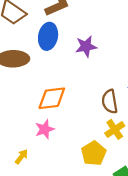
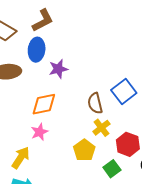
purple star: (86, 46) -> (58, 69), moved
yellow arrow: (21, 157) -> (21, 158), size x1.6

